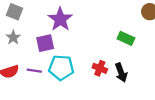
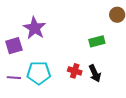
green rectangle: (126, 38) -> (97, 41), turned -35
purple square: (45, 43) -> (14, 46), moved

